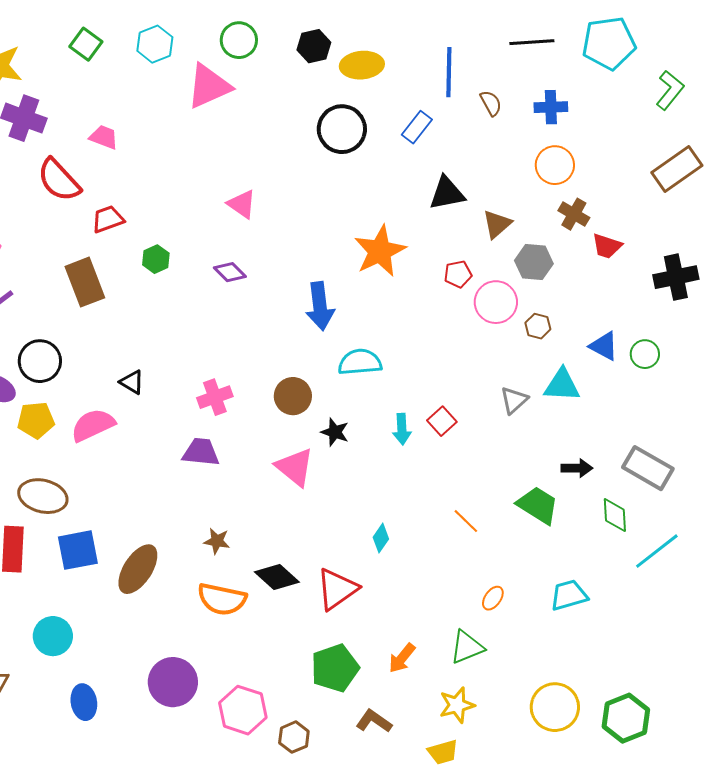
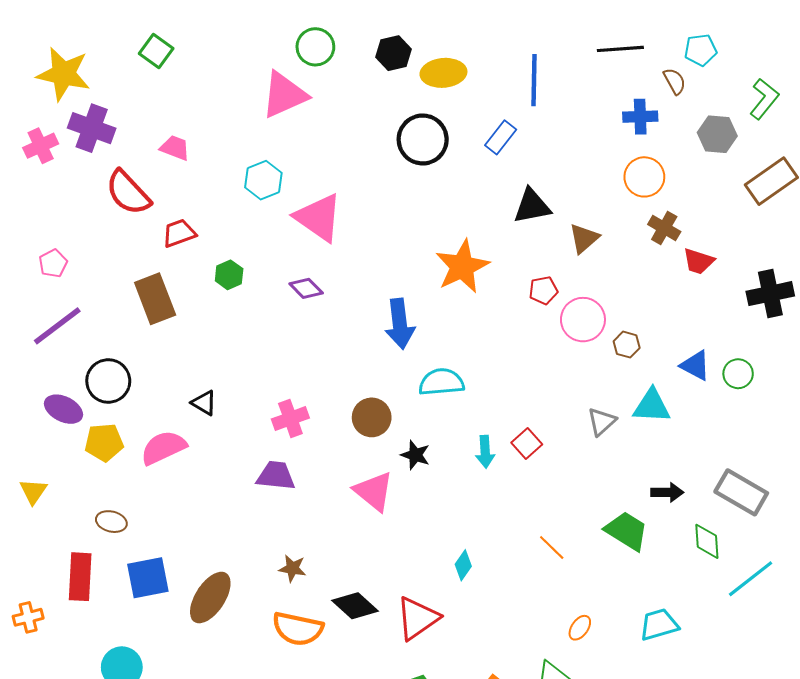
cyan pentagon: (609, 43) -> (701, 50), size x0.6
cyan hexagon: (155, 44) -> (263, 180), moved
brown semicircle: (491, 103) -> (675, 81), moved
pink triangle: (242, 204) -> (319, 218), size x1.6
gray hexagon: (534, 262) -> (717, 134), moved
brown ellipse: (43, 496) -> (111, 522), size x0.6

